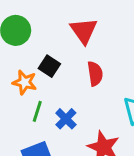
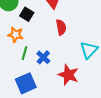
black square: (49, 66) -> (27, 14), moved

